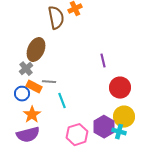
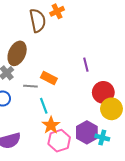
orange rectangle: (34, 87) -> (49, 78), moved
orange star: (32, 115) -> (51, 125), moved
yellow circle: (124, 117) -> (111, 109), moved

